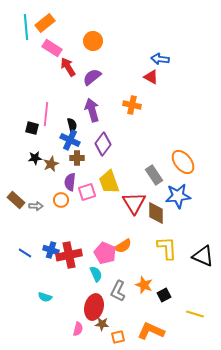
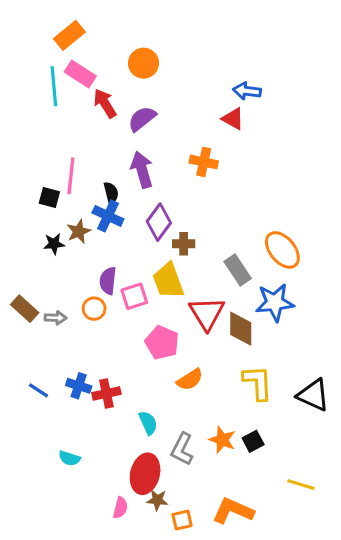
cyan line: (26, 27) -> (54, 86), moved
brown cross: (77, 158) -> (184, 244), moved
brown star: (51, 164) -> (79, 231), moved
pink pentagon: (105, 253) -> (162, 343), moved
red cross: (69, 255) -> (106, 393), size x0.7
black square: (164, 295) -> (253, 441), moved

